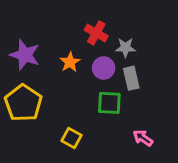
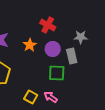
gray star: (125, 48) -> (81, 37), moved
pink arrow: (143, 138) -> (51, 97), moved

